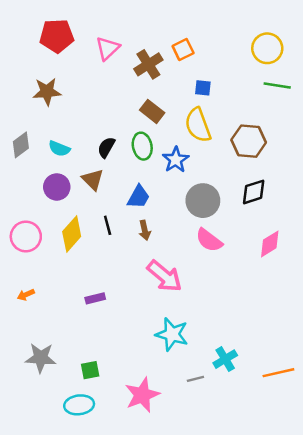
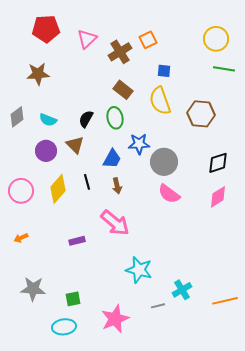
blue star: (176, 160) -> (139, 144), moved, turned 30
black diamond: (254, 192) -> (218, 163), moved
pink arrow: (165, 276) -> (115, 223), moved

